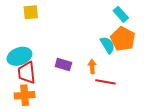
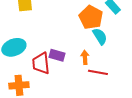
orange pentagon: (123, 39) -> (91, 17), moved
red trapezoid: (27, 73) -> (41, 63), moved

